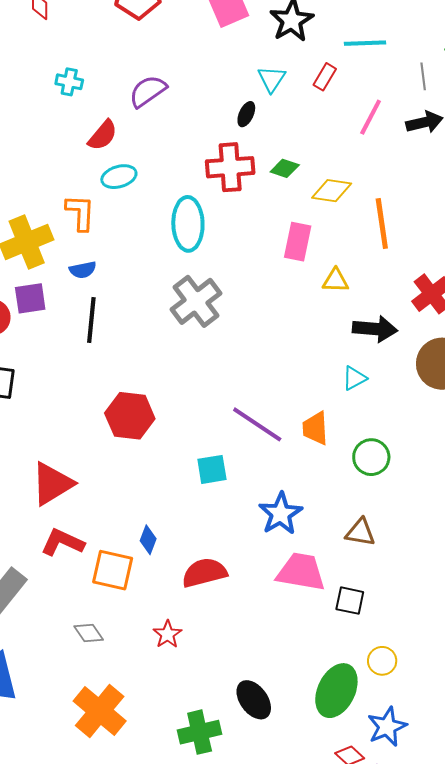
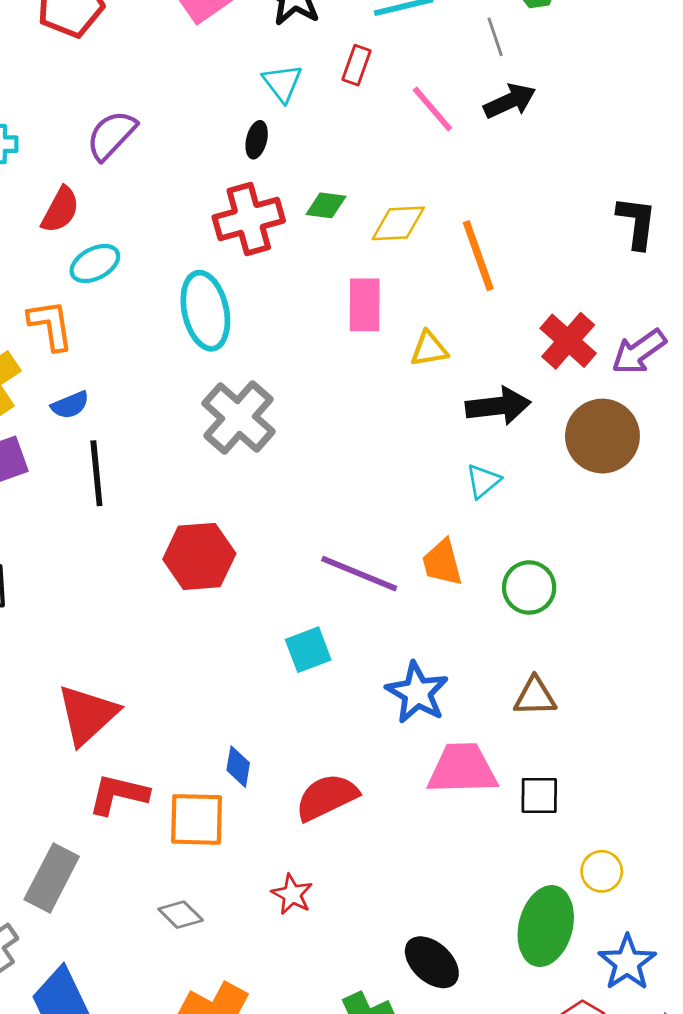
pink line: (371, 117) -> (432, 109), turned -57
red hexagon: (130, 416) -> (199, 556), moved

